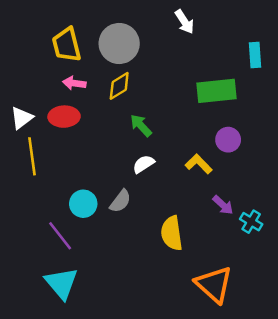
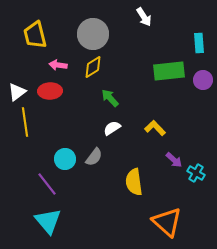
yellow trapezoid: (67, 45) -> (35, 35), moved
purple circle: (228, 140) -> (203, 80), moved

